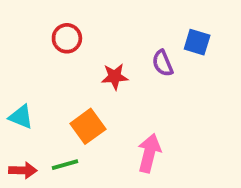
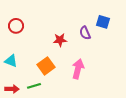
red circle: (67, 38) -> (16, 26), moved
pink arrow: (149, 153) -> (78, 69), moved

